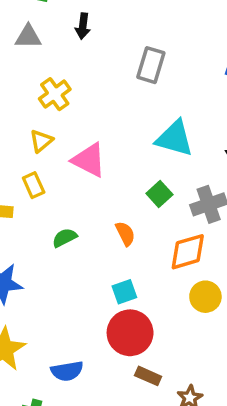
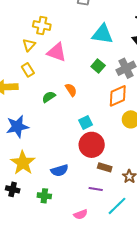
yellow cross: (55, 94) -> (42, 26), moved, turned -36
orange semicircle: (125, 234) -> (71, 90), moved

